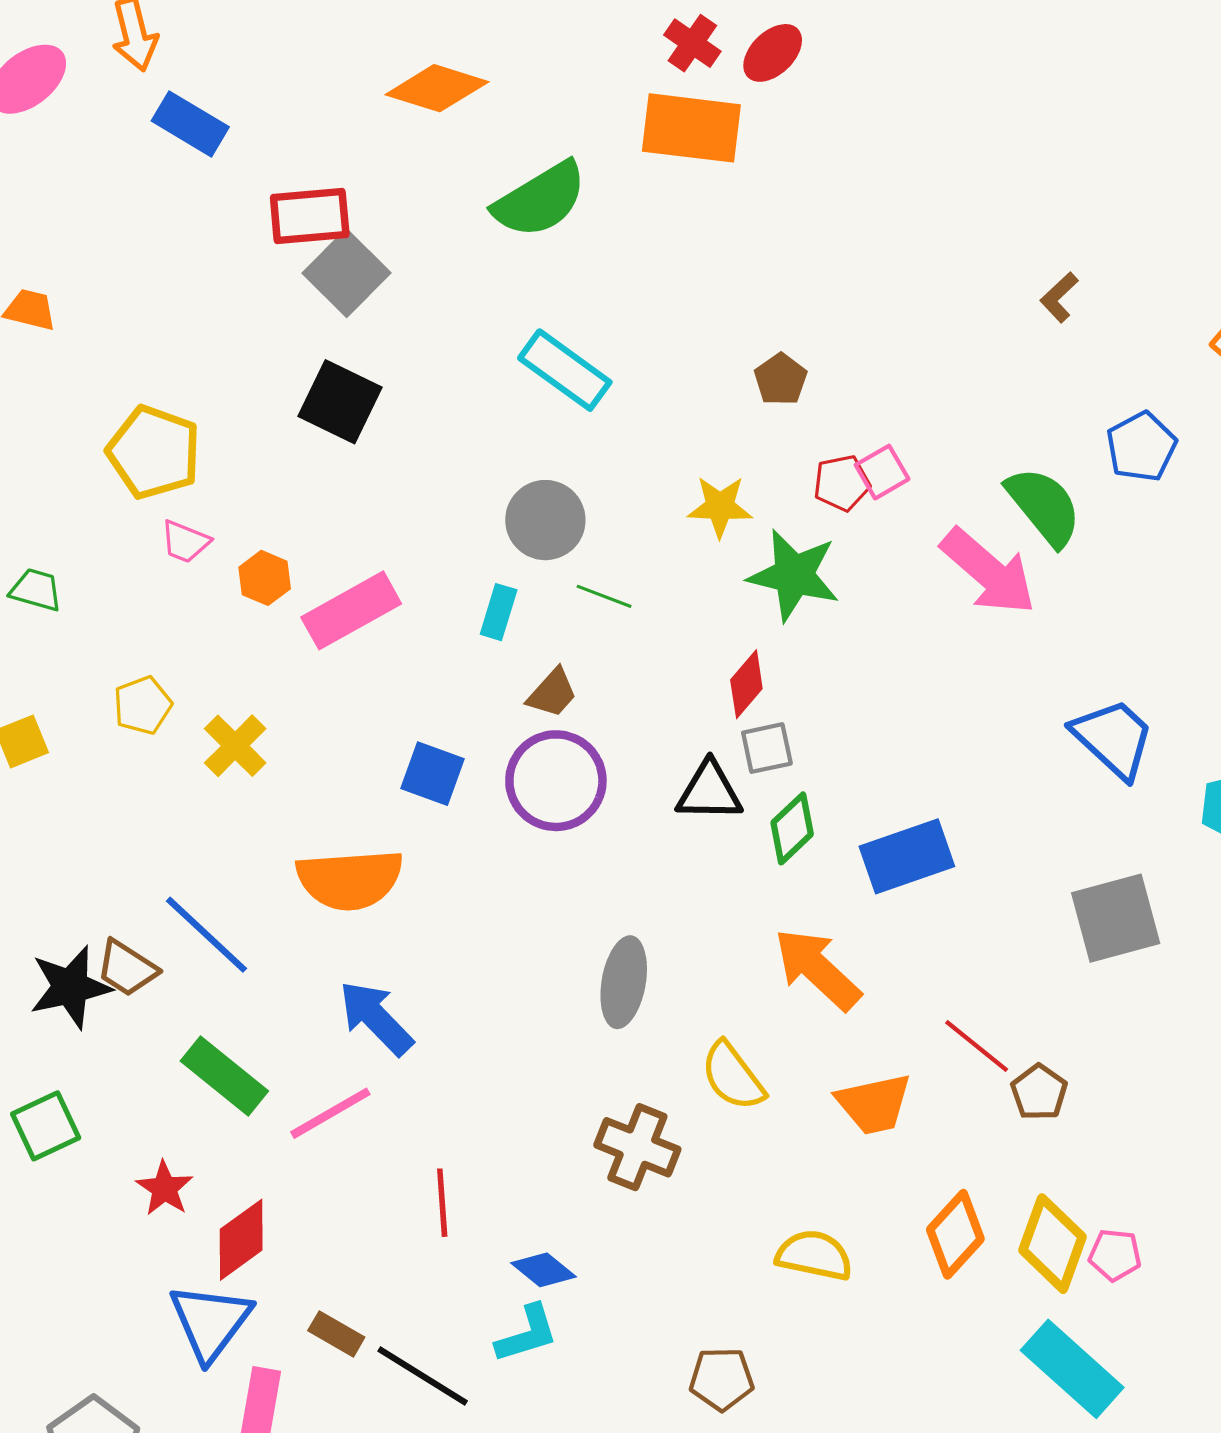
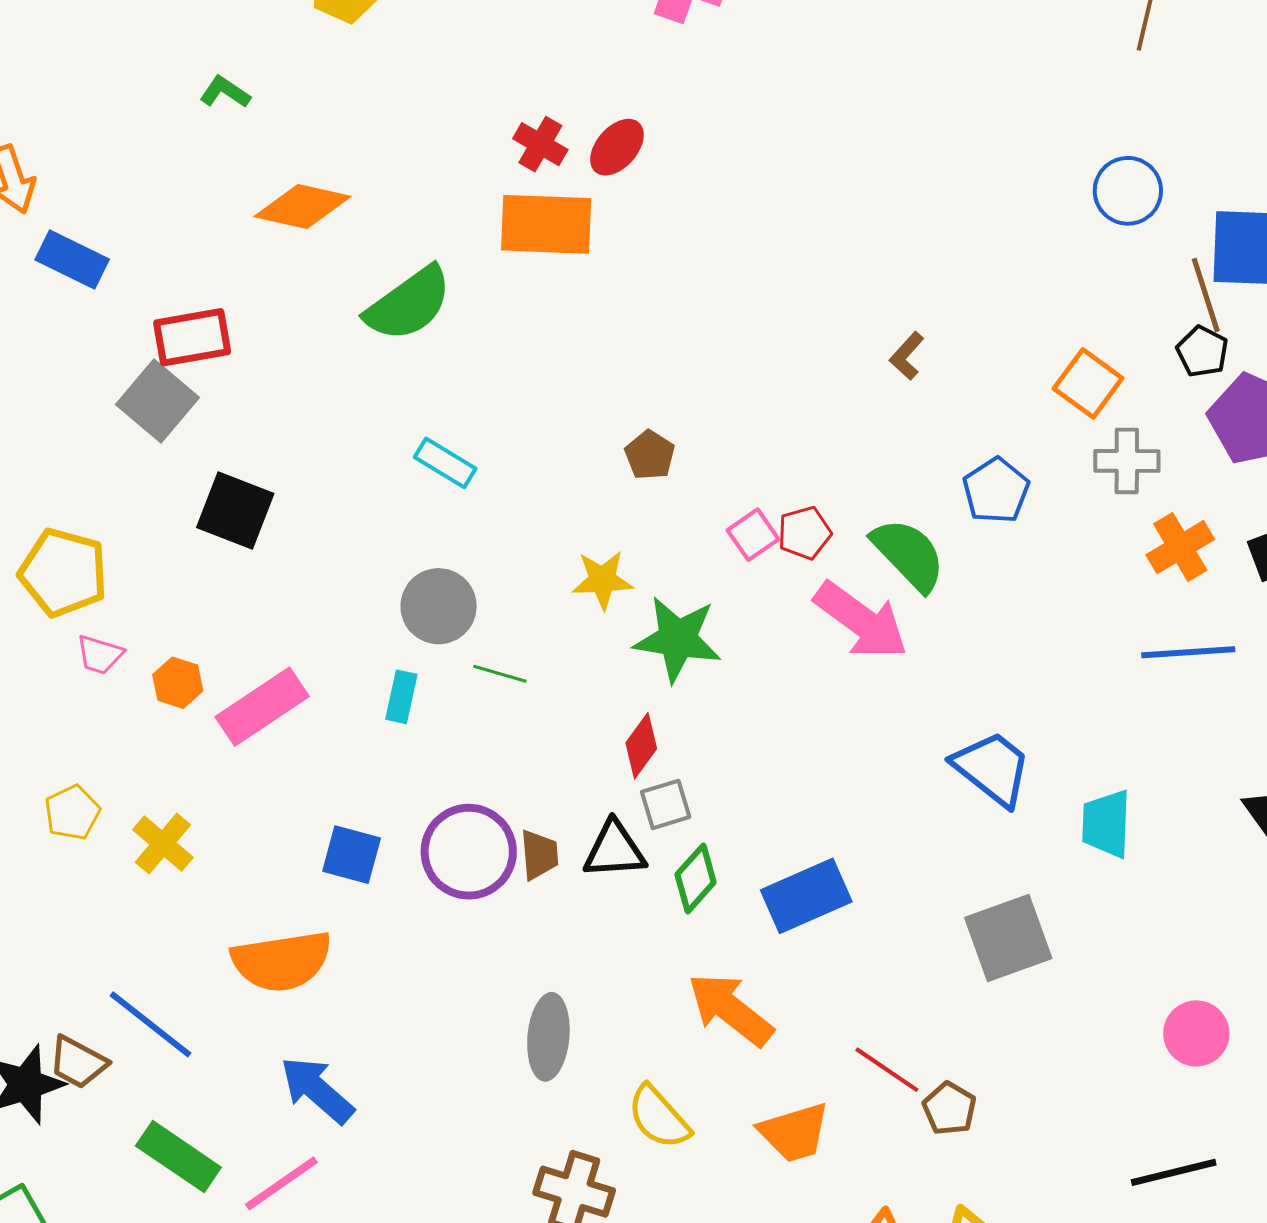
gray square: (347, 273) -> (157, 401), moved
cyan rectangle: (565, 370) -> (445, 463), size x0.7
red pentagon: (842, 483) -> (804, 533), moved
brown trapezoid: (552, 693) -> (539, 855), moved, turned -42

